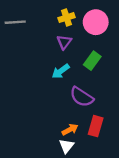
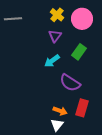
yellow cross: (67, 18) -> (57, 15), turned -32
orange arrow: (70, 130) -> (60, 111), turned 48

